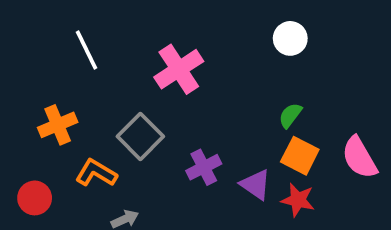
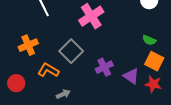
green semicircle: (290, 115) -> (149, 40), turned -104

